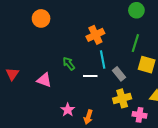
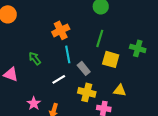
white line: (90, 76) -> (59, 79), moved, turned -32
yellow cross: (122, 98) -> (87, 92), turned 30

